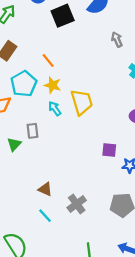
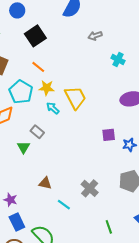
black square: (63, 16) -> (35, 36), moved
gray arrow: (117, 39) -> (95, 36), turned -72
gray rectangle: (33, 131) -> (37, 132), turned -32
brown triangle: (45, 189) -> (45, 183), moved

